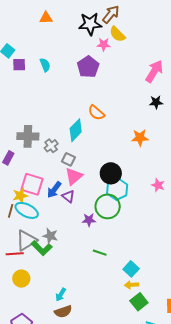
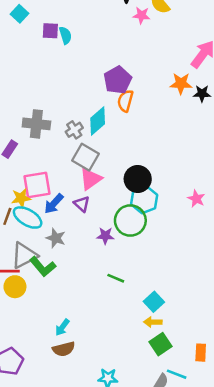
purple square: (19, 65) -> (50, 31), moved
purple pentagon: (88, 67) -> (118, 80), moved
orange semicircle: (96, 113) -> (125, 101), turned 60
orange star: (140, 138) -> (181, 84), moved
gray cross: (51, 146) -> (74, 130), moved
gray square: (68, 159) -> (85, 157), size x1.5
pink square: (32, 184) -> (37, 185), turned -30
blue arrow: (54, 190) -> (54, 204), moved
gray star: (50, 236) -> (56, 238), moved
yellow circle: (21, 279) -> (15, 287), moved

